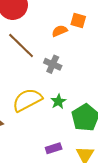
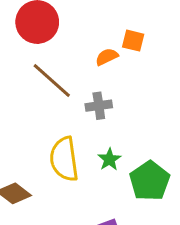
gray cross: (53, 64) -> (99, 106), turned -30
yellow semicircle: (27, 100) -> (64, 159), turned -68

